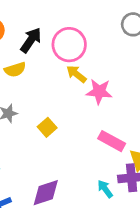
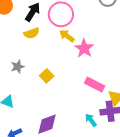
yellow semicircle: (15, 70) -> (32, 33), moved
pink star: (99, 92) -> (84, 48), turned 30

